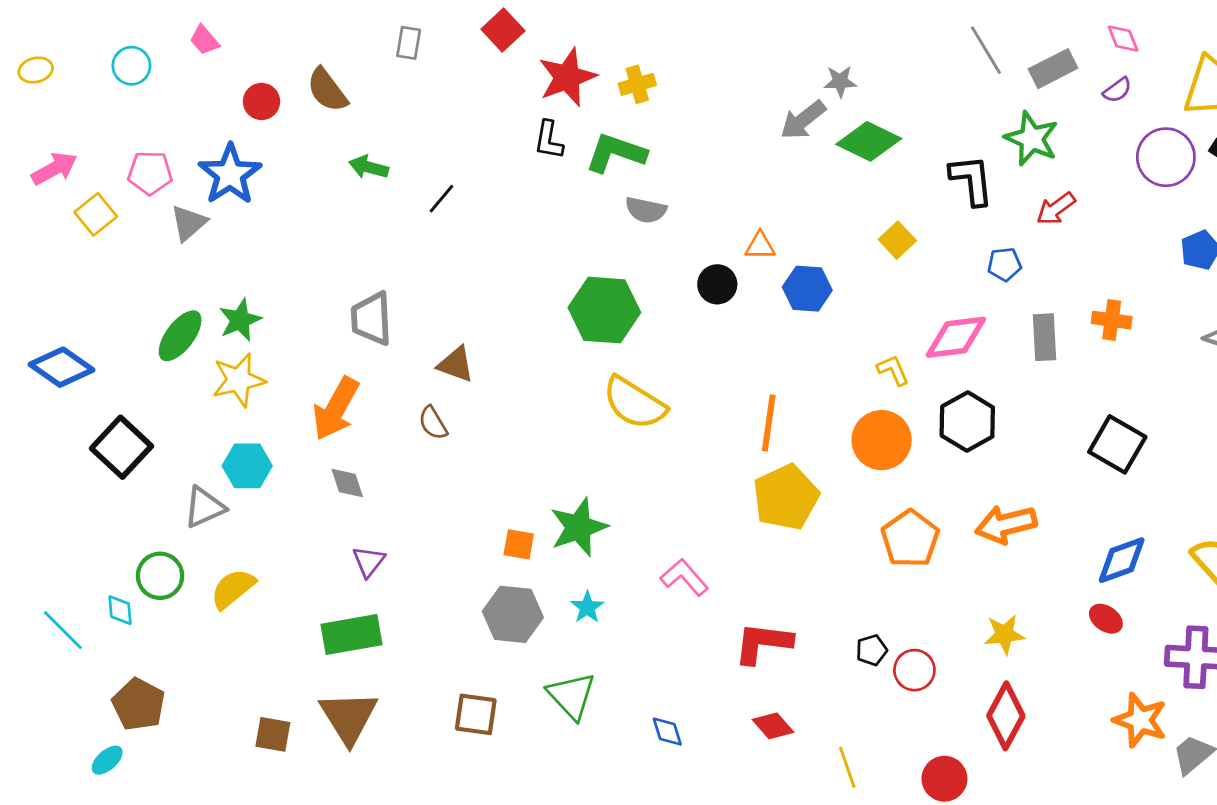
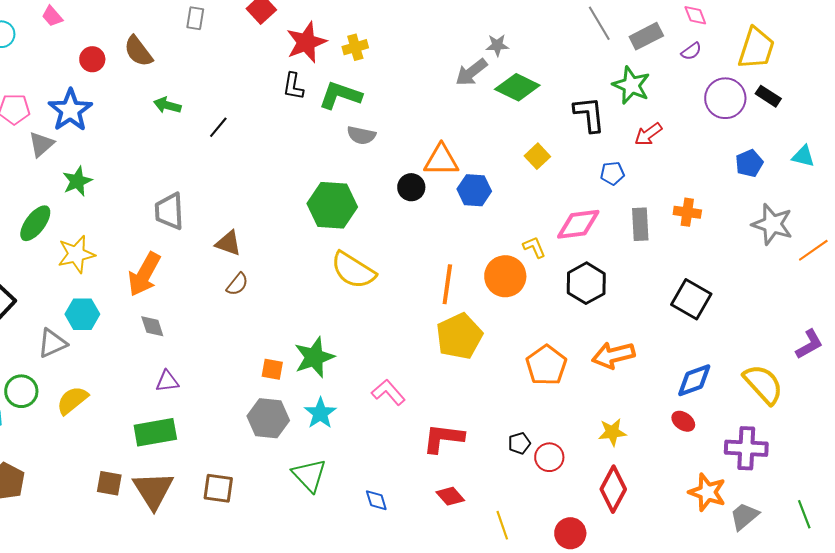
orange triangle: (760, 246) -> (441, 160), size x1.6
green star: (240, 320) -> (77, 181), moved
brown semicircle: (433, 423) -> (237, 284), moved, turned -110
orange circle: (882, 440) -> (505, 276), moved
purple triangle: (369, 562) -> (167, 381), turned 45
cyan star: (587, 607) -> (320, 413), size x1.4
brown square: (476, 714) -> (218, 488), moved
brown square: (273, 734) -> (109, 483), moved

